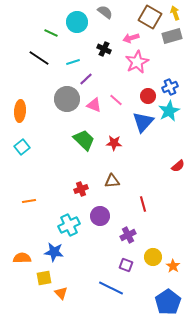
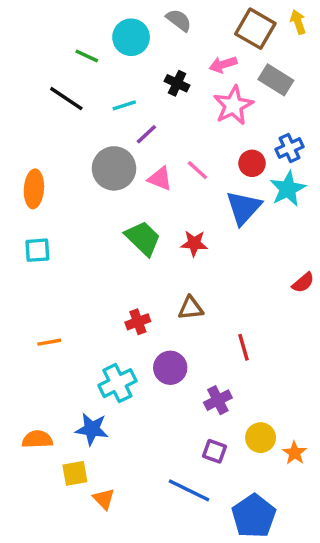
gray rectangle: (172, 36) -> (276, 80), moved, turned 48
cyan square: (22, 147) -> (37, 250), turned 35
blue pentagon: (168, 302) -> (254, 516), moved

